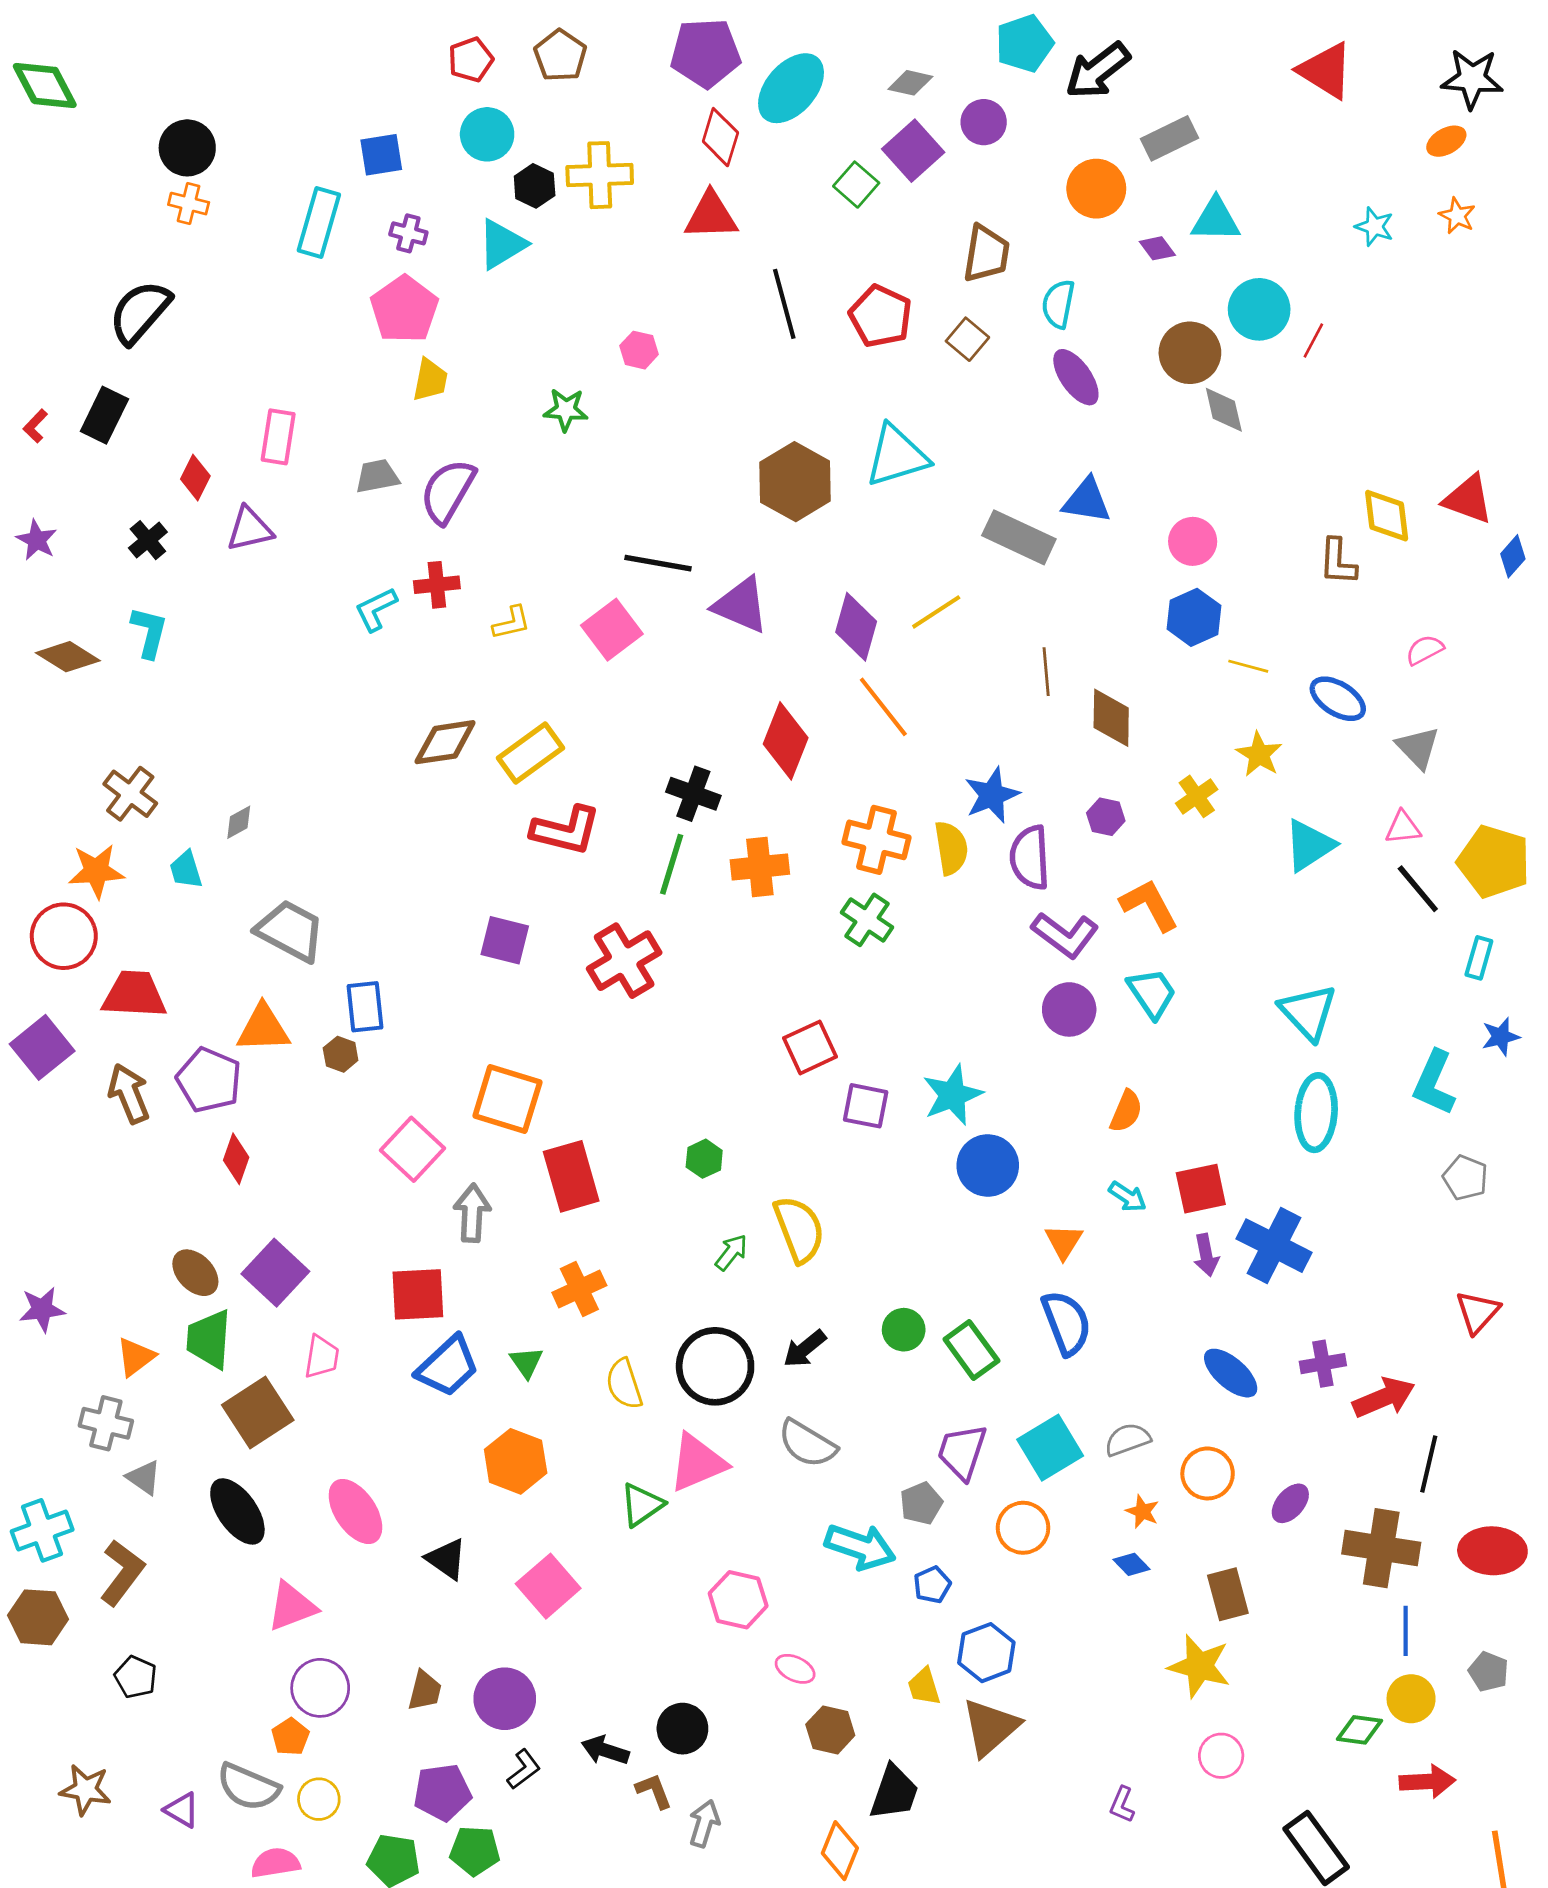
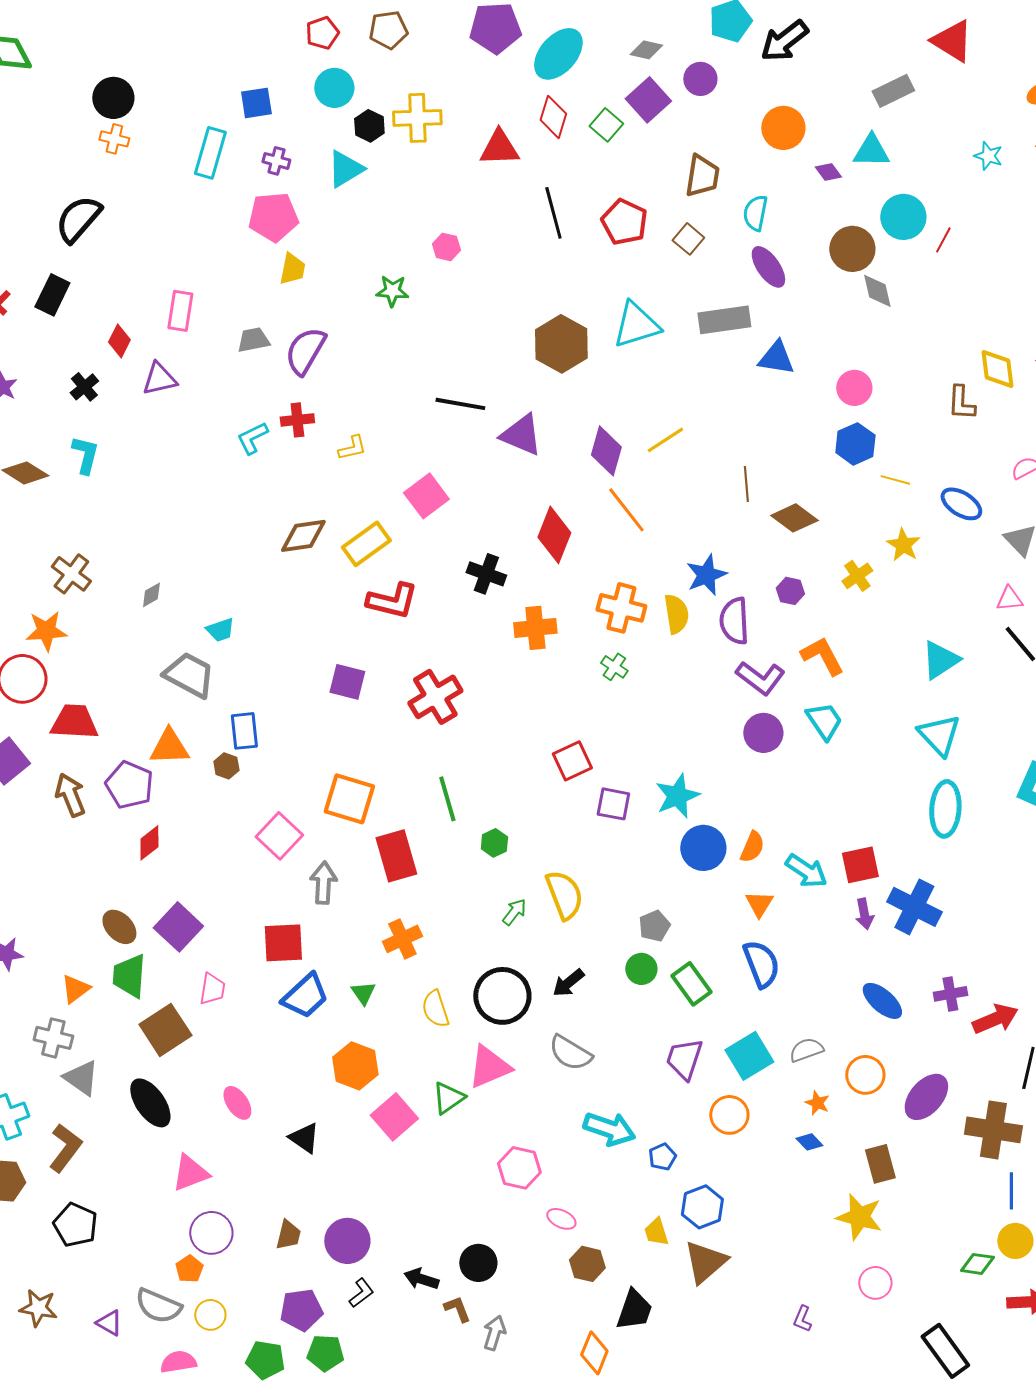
brown pentagon: (560, 56) -> (388, 30), turned 30
red diamond: (720, 137) -> (553, 117), moved
gray rectangle: (1170, 138) -> (893, 91), moved
pink pentagon: (404, 309) -> (273, 217), turned 30
gray rectangle: (1019, 537) -> (724, 320), moved, turned -33
pink square: (612, 630) -> (426, 496), moved
brown diamond: (1111, 718) -> (794, 518), turned -54
cyan triangle: (1309, 845) -> (940, 660), moved
green line: (672, 864) -> (447, 799), moved, turned -33
cyan trapezoid: (186, 870) -> (220, 630), moved, turned -92
green cross: (867, 920) -> (614, 667), size x0.7
orange semicircle: (1126, 1111) -> (752, 847), moved
red diamond: (236, 1159) -> (149, 843), turned 33
cyan arrow: (1128, 1197) -> (806, 871), size x1.5
gray triangle: (144, 1478) -> (81, 1078), size x1.4
gray pentagon: (921, 1503) -> (654, 926), moved
purple ellipse: (1290, 1503) -> (926, 1097), size x1.6
pink ellipse: (355, 1511) -> (237, 1103), size x0.7
pink square: (548, 1586) -> (394, 1117), moved
black pentagon: (136, 1677) -> (75, 1225), size x1.4

